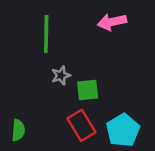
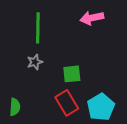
gray star: (61, 75) -> (35, 62), moved

